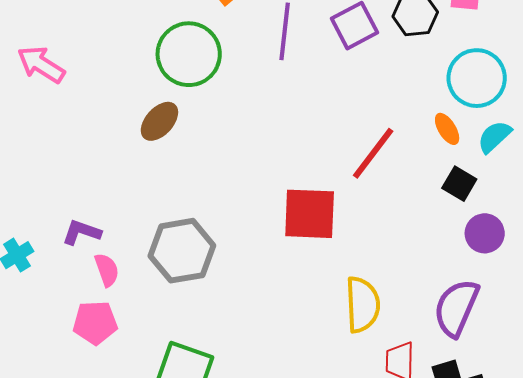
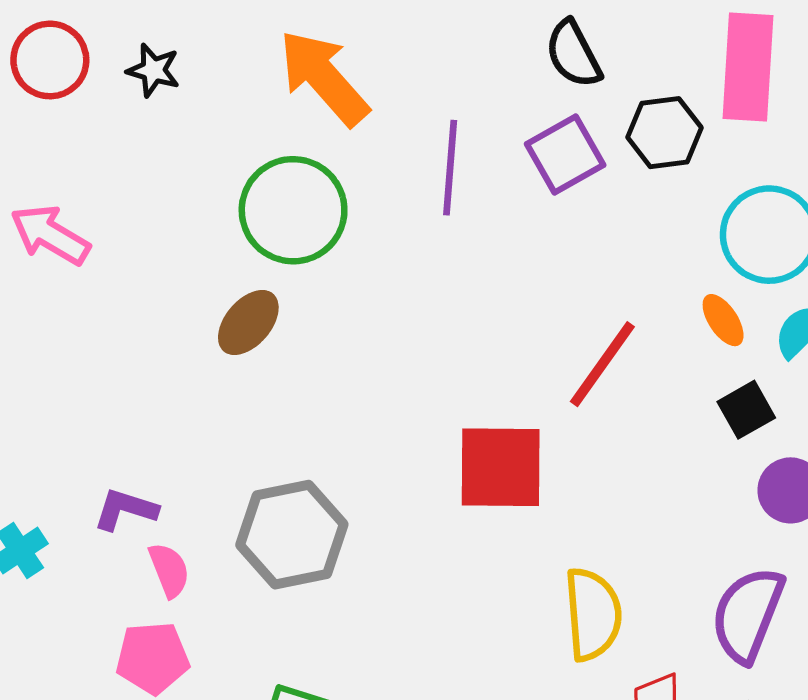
black square: (459, 184) -> (746, 410), turned 32

